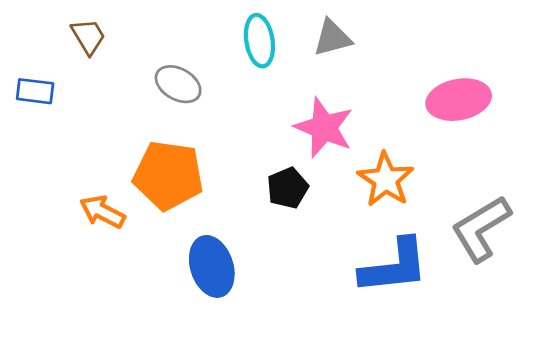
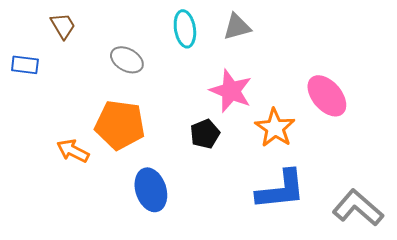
pink ellipse: (459, 100) -> (327, 96), moved, turned 60
gray L-shape: (481, 229) -> (358, 208), moved, turned 72

